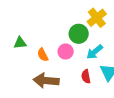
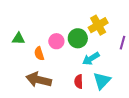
pink circle: (66, 51) -> (56, 41), moved

